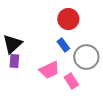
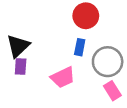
blue rectangle: (63, 45) -> (80, 47), turned 48
pink rectangle: (71, 81) -> (112, 91), moved

